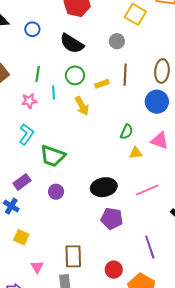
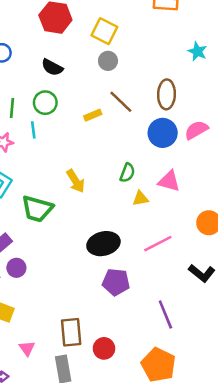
yellow square: (135, 14) -> (104, 31), moved
black semicircle: (72, 44) -> (52, 67), size x0.7
green circle: (75, 75) -> (45, 103), moved
brown line: (125, 75) -> (121, 102), turned -45
yellow arrow: (82, 106) -> (76, 181), moved
purple circle: (56, 192) -> (16, 268), moved
red circle: (114, 270) -> (104, 348), moved

